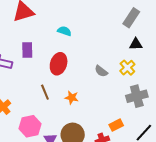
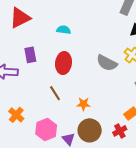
gray semicircle: (101, 71) -> (107, 63), size x1.5
orange star: (72, 98) -> (83, 104), moved

